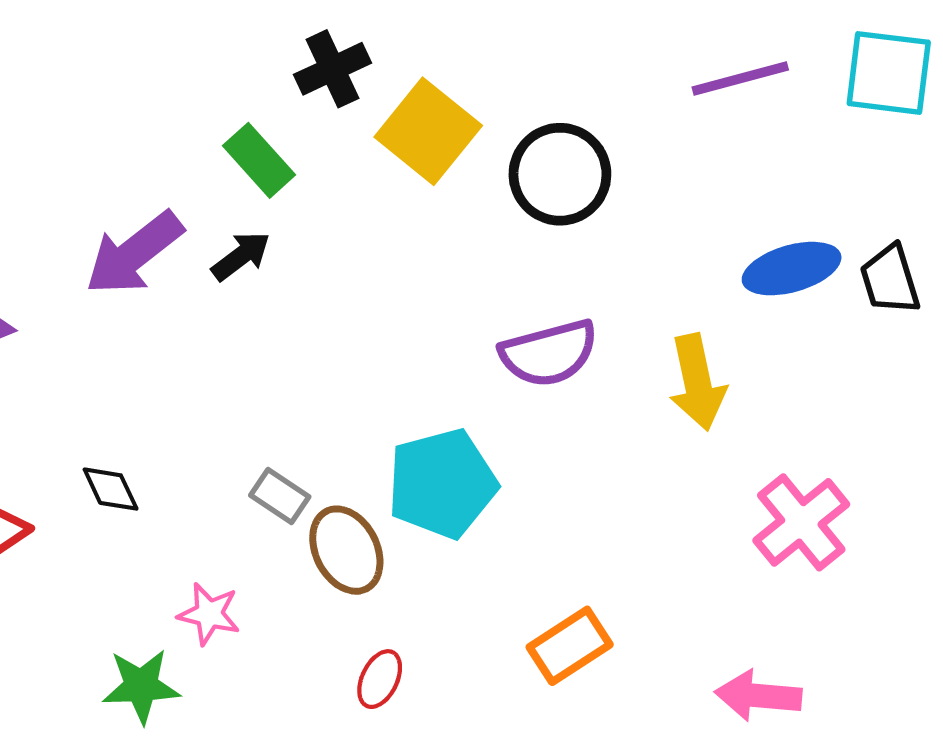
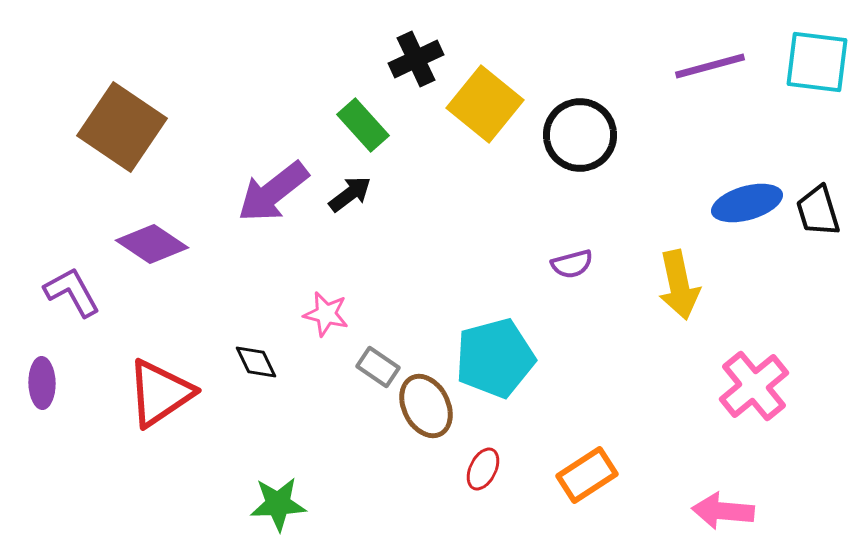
purple semicircle: (549, 353) -> (572, 264), size x0.6
pink star: (209, 614) -> (326, 314), moved
red ellipse: (380, 679) -> (483, 469), moved

